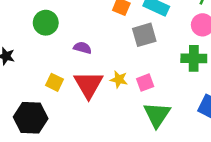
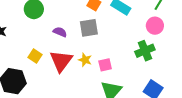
gray square: (144, 35) -> (89, 28), moved
green cross: (194, 58) -> (145, 51), turned -30

